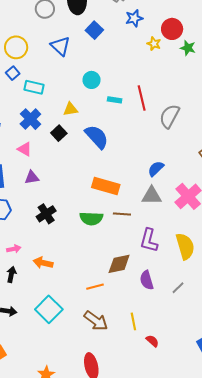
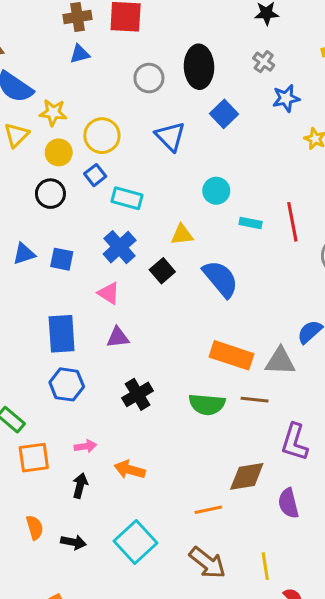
gray triangle: (152, 196) -> (280, 361), moved

